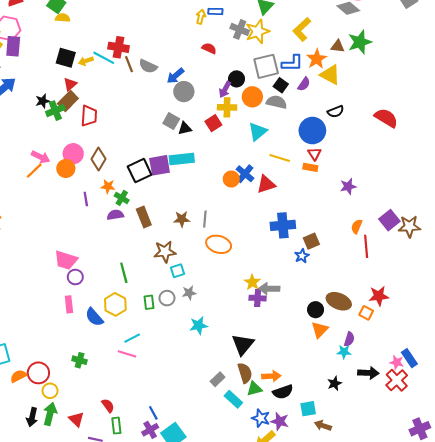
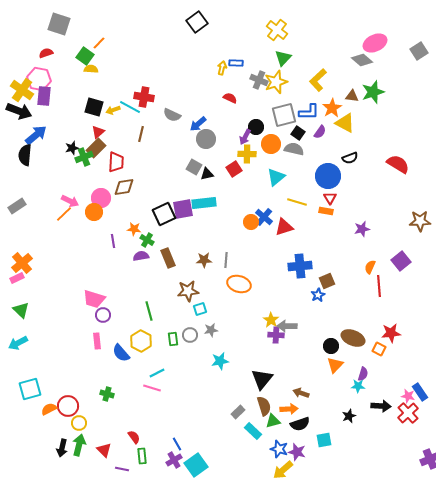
brown line: (129, 64) -> (141, 134), moved, turned 35
brown diamond: (98, 159) -> (124, 187), moved, turned 50
brown star: (409, 226) -> (420, 221), moved
brown arrow: (323, 426) -> (301, 393), moved

